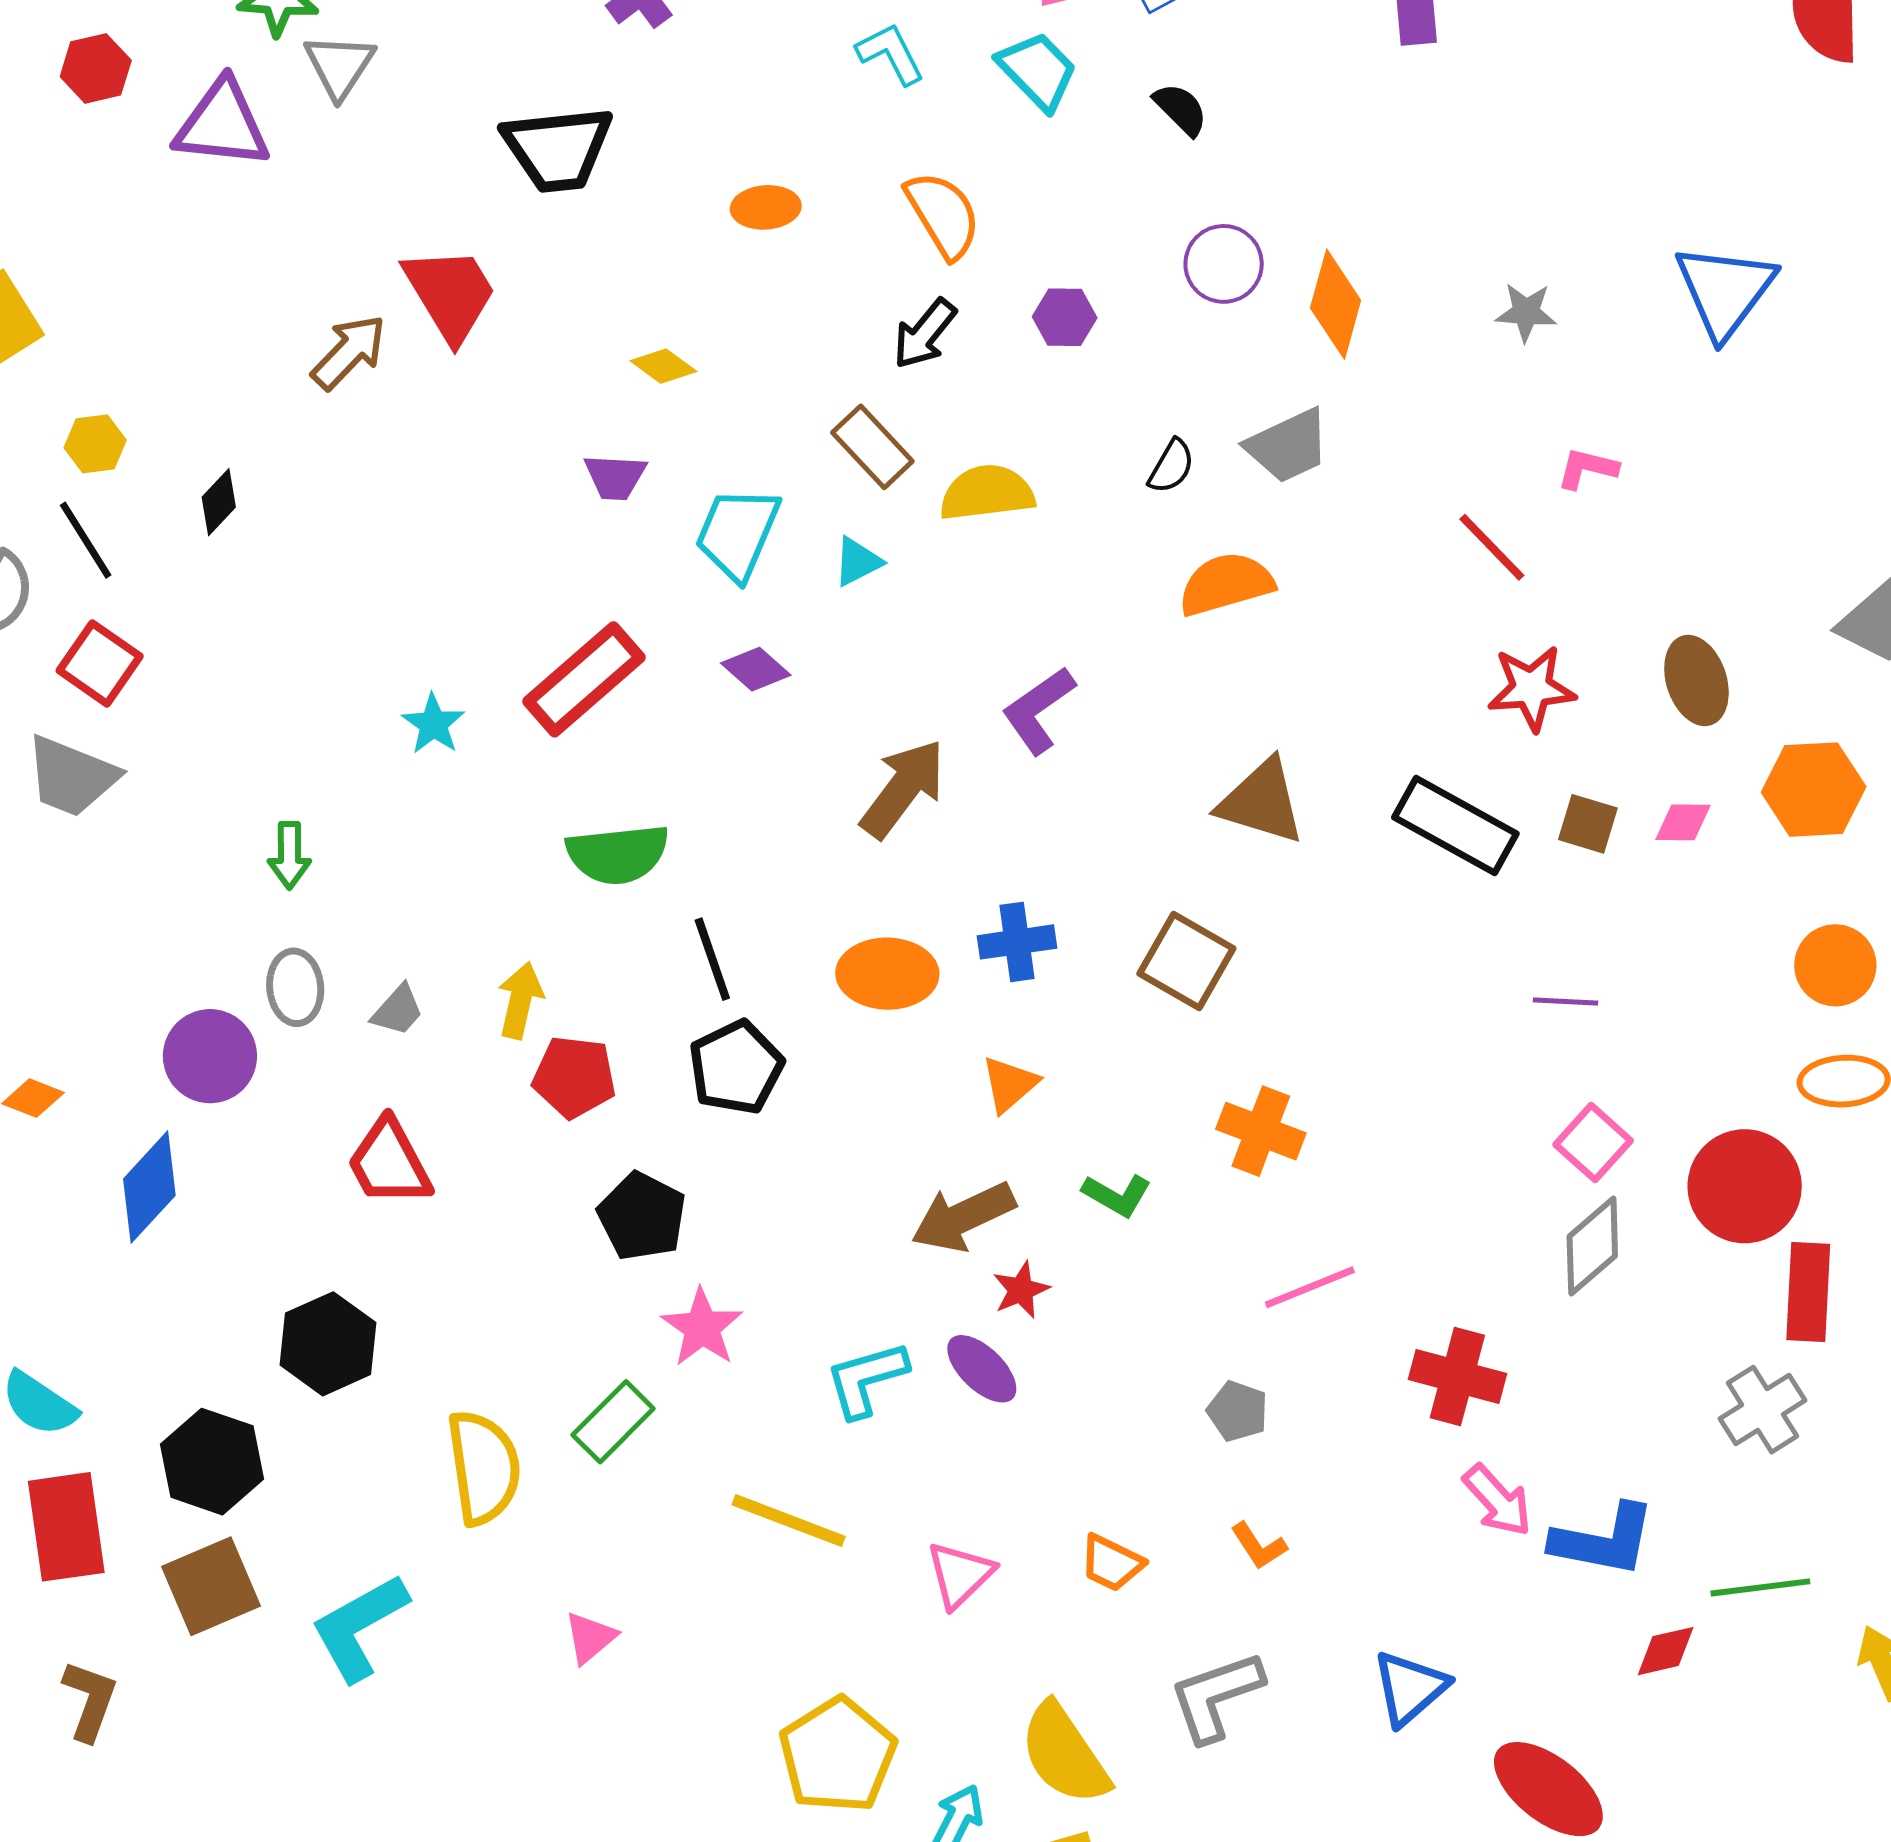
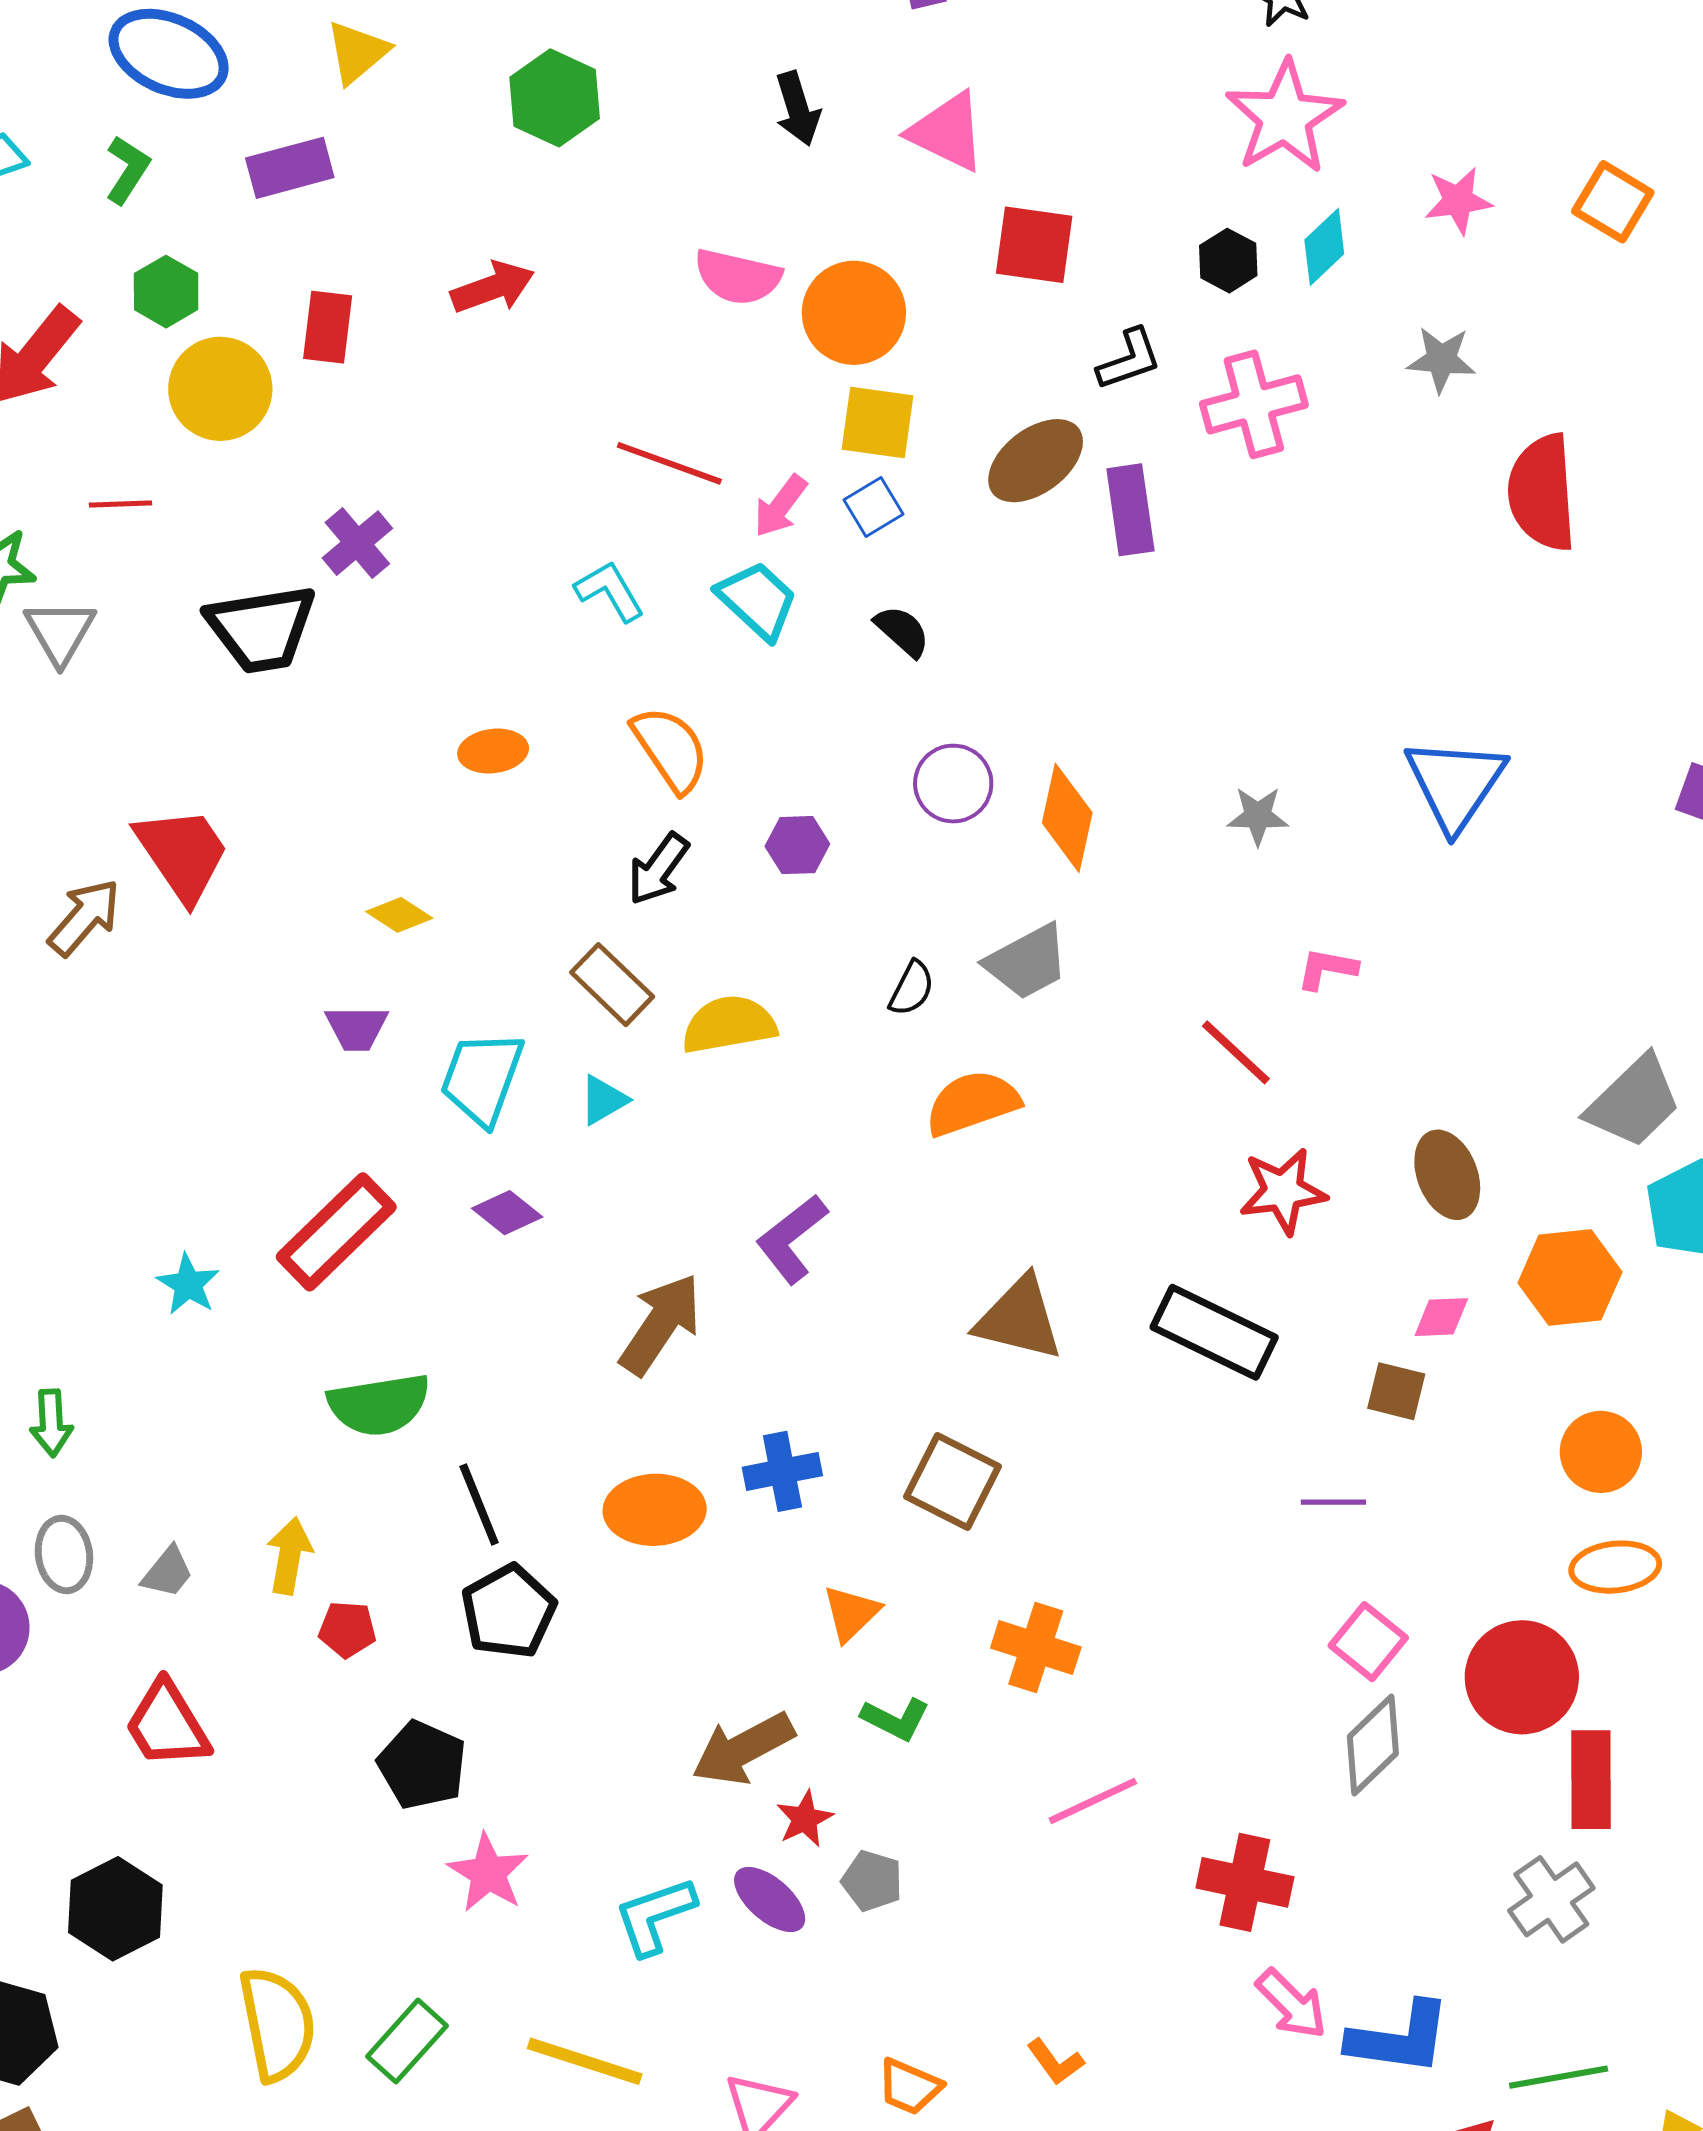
black trapezoid: (558, 149) -> (261, 628), moved
brown square: (1588, 824) -> (1396, 1391), moved
red pentagon: (574, 1077) -> (347, 1629), size x0.7
orange triangle: (1010, 1084) -> (851, 1613), moved
gray pentagon: (1238, 1411) -> (872, 1881), moved
green rectangle: (613, 1422) -> (407, 2041), moved

